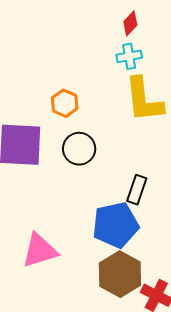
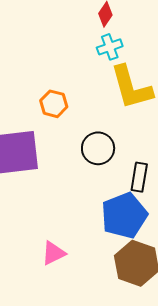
black circle: (79, 149) -> (98, 148), moved
pink triangle: (40, 250) -> (53, 253), size x0.7

